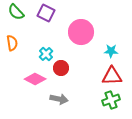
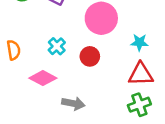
orange semicircle: (12, 43) -> (14, 50), moved
red circle: (61, 68) -> (90, 56), moved

